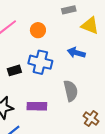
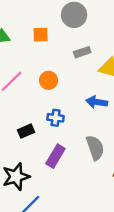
blue cross: (40, 62) -> (56, 118), size x0.6
purple rectangle: (37, 106) -> (55, 156), moved, turned -54

